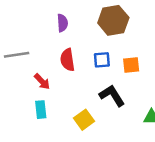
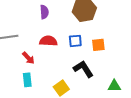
red semicircle: (67, 60) -> (48, 41), turned 102

